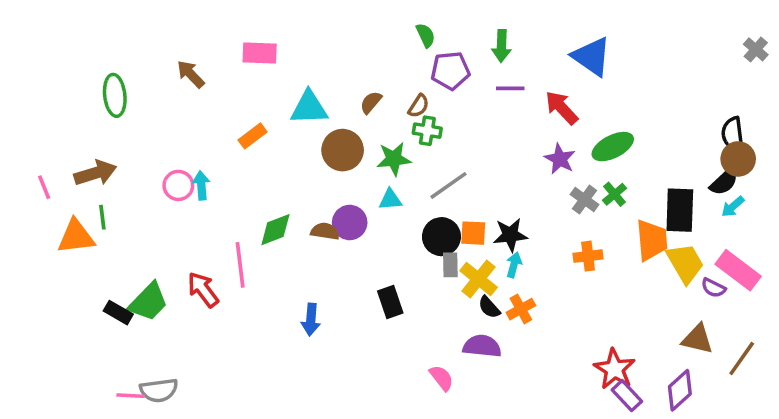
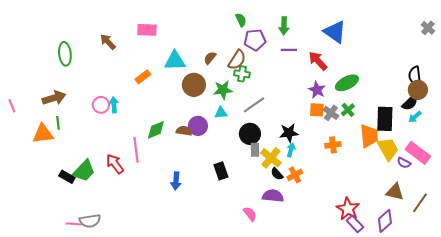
brown semicircle: (419, 106) -> (237, 60), size x1.5
pink line: (44, 187) -> (12, 106), moved
orange square: (473, 233) -> (317, 110), moved

